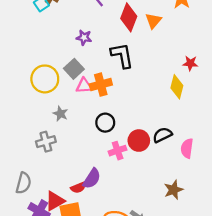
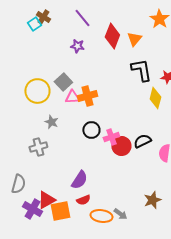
purple star: (84, 38) -> (77, 46), moved
black L-shape: (122, 55) -> (141, 70), moved
pink cross: (118, 151) -> (111, 137), moved
red semicircle: (78, 188) -> (83, 200), moved
brown star: (174, 190) -> (152, 200), moved

